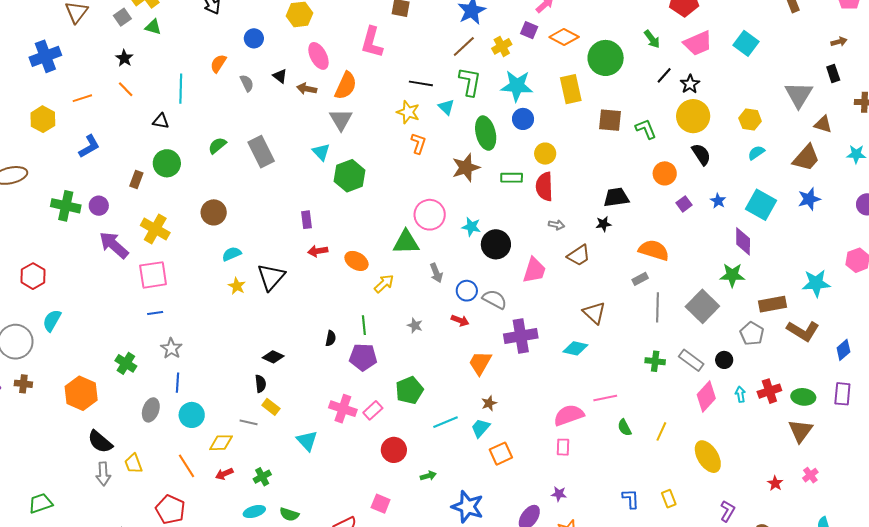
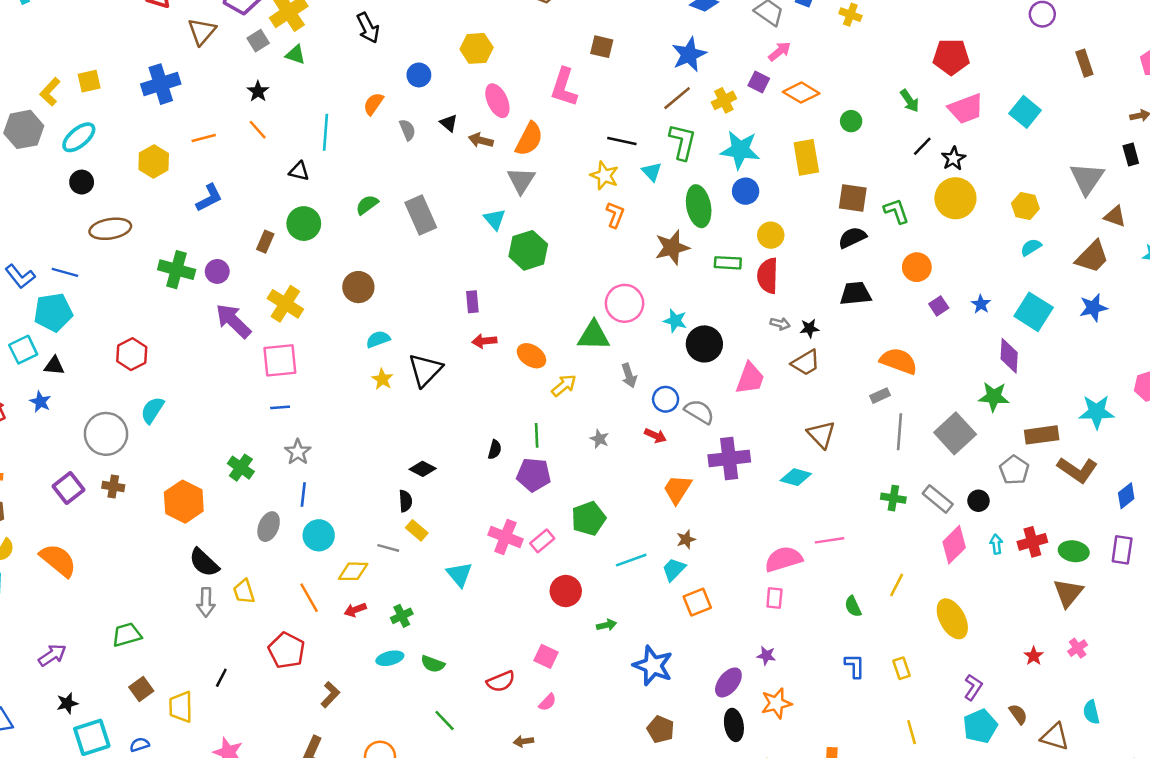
green circle: (606, 58) -> (851, 121), size x0.5
black semicircle: (701, 154) -> (852, 238), moved, turned -85
black star: (603, 224) -> (810, 328), moved
green semicircle: (624, 428) -> (853, 606), moved

